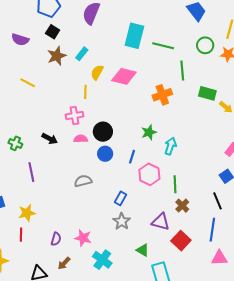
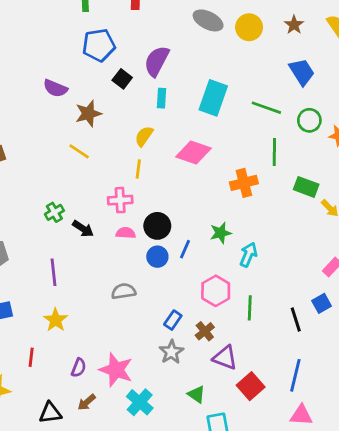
black square: (53, 32) -> (122, 79), moved
green line: (163, 46) -> (266, 108), moved
cyan rectangle: (82, 54) -> (162, 98), moved, turned -40
brown star: (57, 56) -> (88, 114), moved
yellow semicircle: (97, 72) -> (144, 136), moved
yellow line: (28, 83) -> (79, 151), moved
green cross: (15, 143) -> (54, 212), moved, turned 32
blue line: (132, 157) -> (185, 249), moved
black line: (217, 201) -> (296, 320), moved
brown cross: (182, 206) -> (205, 331), moved
yellow star: (27, 213) -> (56, 320), moved, turned -30
pink star: (83, 238) -> (116, 370), size x1.4

